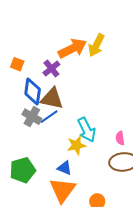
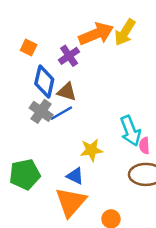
brown triangle: (52, 98) -> (67, 92), size x0.7
cyan arrow: (87, 130) -> (130, 131), moved

